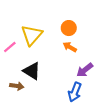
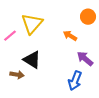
orange circle: (69, 28) -> (88, 17), moved
purple arrow: (85, 70) -> (85, 59), turned 78

